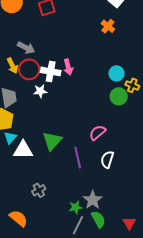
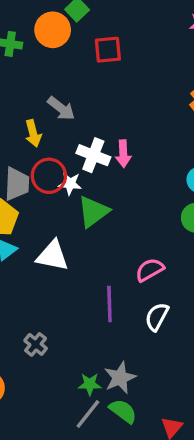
red circle: (29, 69) -> (49, 176), moved
green triangle: (52, 141) -> (93, 212), moved
white triangle: (23, 150) -> (52, 256), moved
gray cross: (39, 190) -> (36, 344), turned -32
green semicircle: (98, 219) -> (123, 411), turned -36

